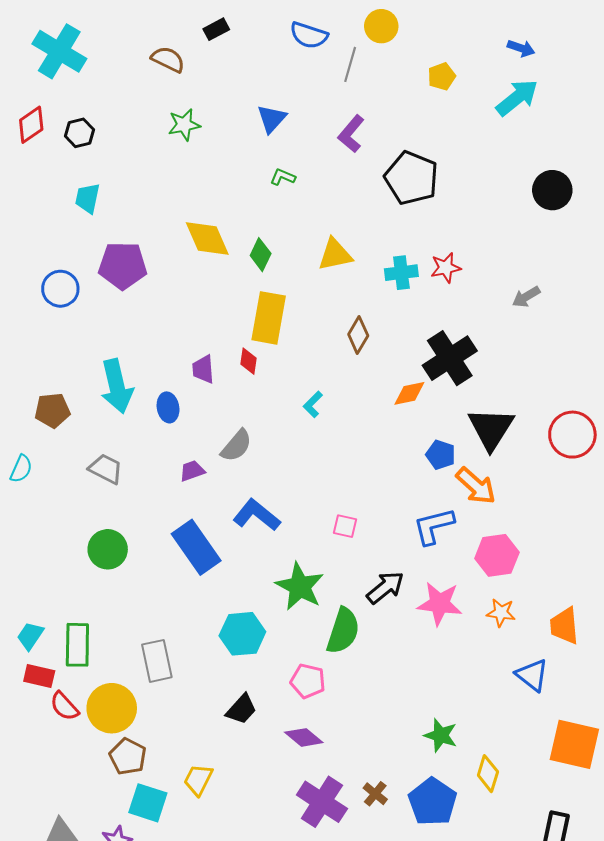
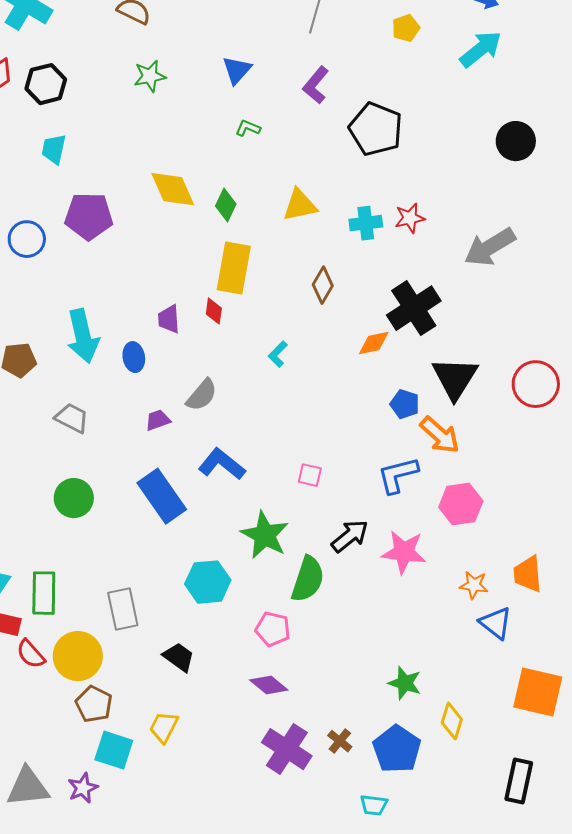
black hexagon: (79, 133) -> (46, 84), size x1.4
gray arrow: (526, 297) -> (490, 247), size x1.8
orange star: (501, 613) -> (474, 585), moved
black trapezoid: (241, 709) -> (179, 657), moved, turned -96

